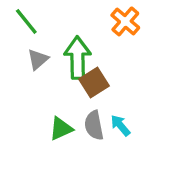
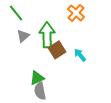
gray semicircle: (94, 125) -> (40, 91), moved
cyan arrow: (120, 125) -> (80, 55), moved

